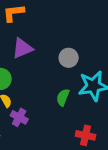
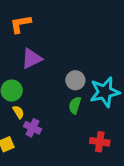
gray circle: (69, 58) -> (75, 80), moved

